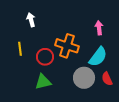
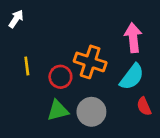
white arrow: (31, 20) -> (16, 19), moved, turned 48
pink arrow: (99, 28) -> (133, 38), size x1.5
gray circle: (84, 78) -> (91, 112), moved

